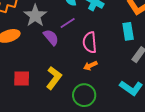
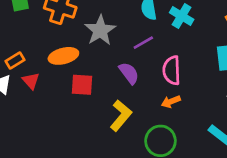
purple semicircle: (51, 37) -> (129, 73), moved
red square: (22, 78) -> (82, 85), moved

